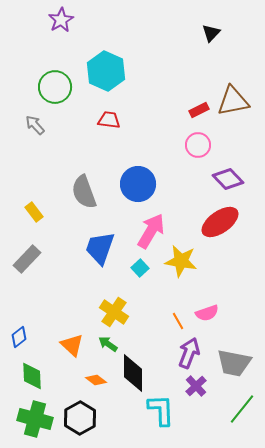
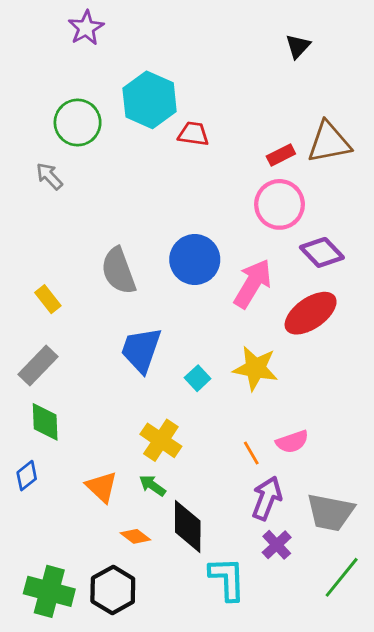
red trapezoid: (109, 120) -> (193, 134), moved
pink circle: (198, 145) -> (280, 204), size x1.4
pink arrow: (151, 231) -> (253, 284), moved
green diamond: (32, 376) -> (45, 422), moved

